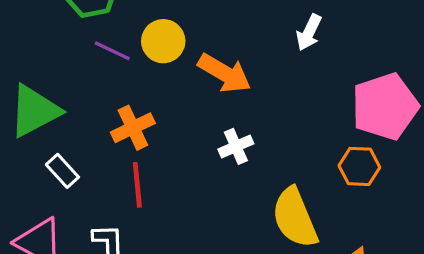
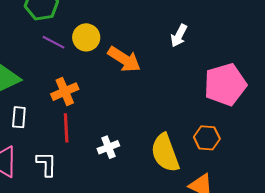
white cross: (236, 146) -> (108, 147), moved
orange hexagon: (359, 166) -> (207, 138), moved
white rectangle: (62, 171) -> (19, 117), turned 45

